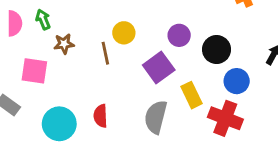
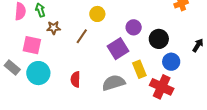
yellow circle: (124, 33) -> (97, 14), moved
brown line: (105, 53) -> (82, 36), turned 42
gray semicircle: (156, 117) -> (114, 83), turned 55
cyan circle: (59, 124) -> (38, 73), moved

